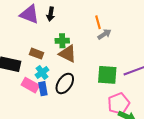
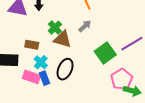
gray arrow: (104, 34) -> (85, 26), moved
green cross: (62, 41) -> (55, 28), turned -32
green square: (107, 75) -> (105, 53), turned -30

